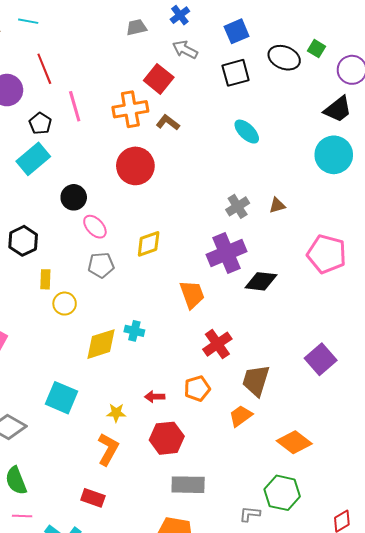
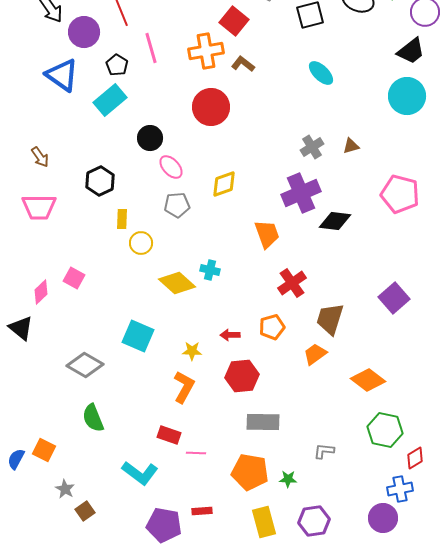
yellow diamond: (101, 344) -> (177, 283), turned 60
green hexagon: (282, 493) -> (385, 430), moved
pink line: (22, 516) -> (196, 453), moved

